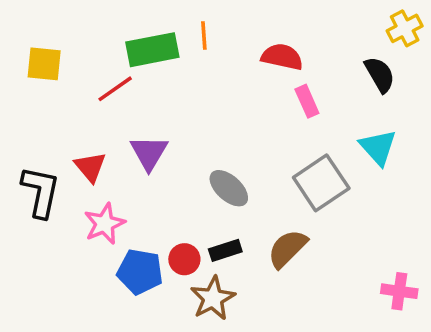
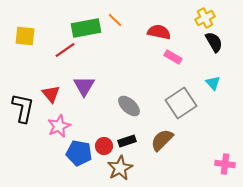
yellow cross: (405, 28) -> (205, 18), moved
orange line: (204, 35) -> (115, 20), turned -42
pink rectangle: (307, 101) -> (173, 57), turned -36
cyan triangle: (378, 147) -> (213, 83), size x0.7

